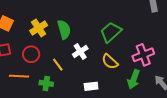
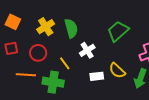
yellow semicircle: (110, 61) -> (117, 71), moved
green cross: (46, 83) -> (53, 82), size x1.5
white rectangle: (91, 86) -> (97, 76), moved

